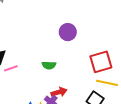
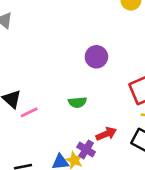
red arrow: (59, 92) -> (106, 134), moved

